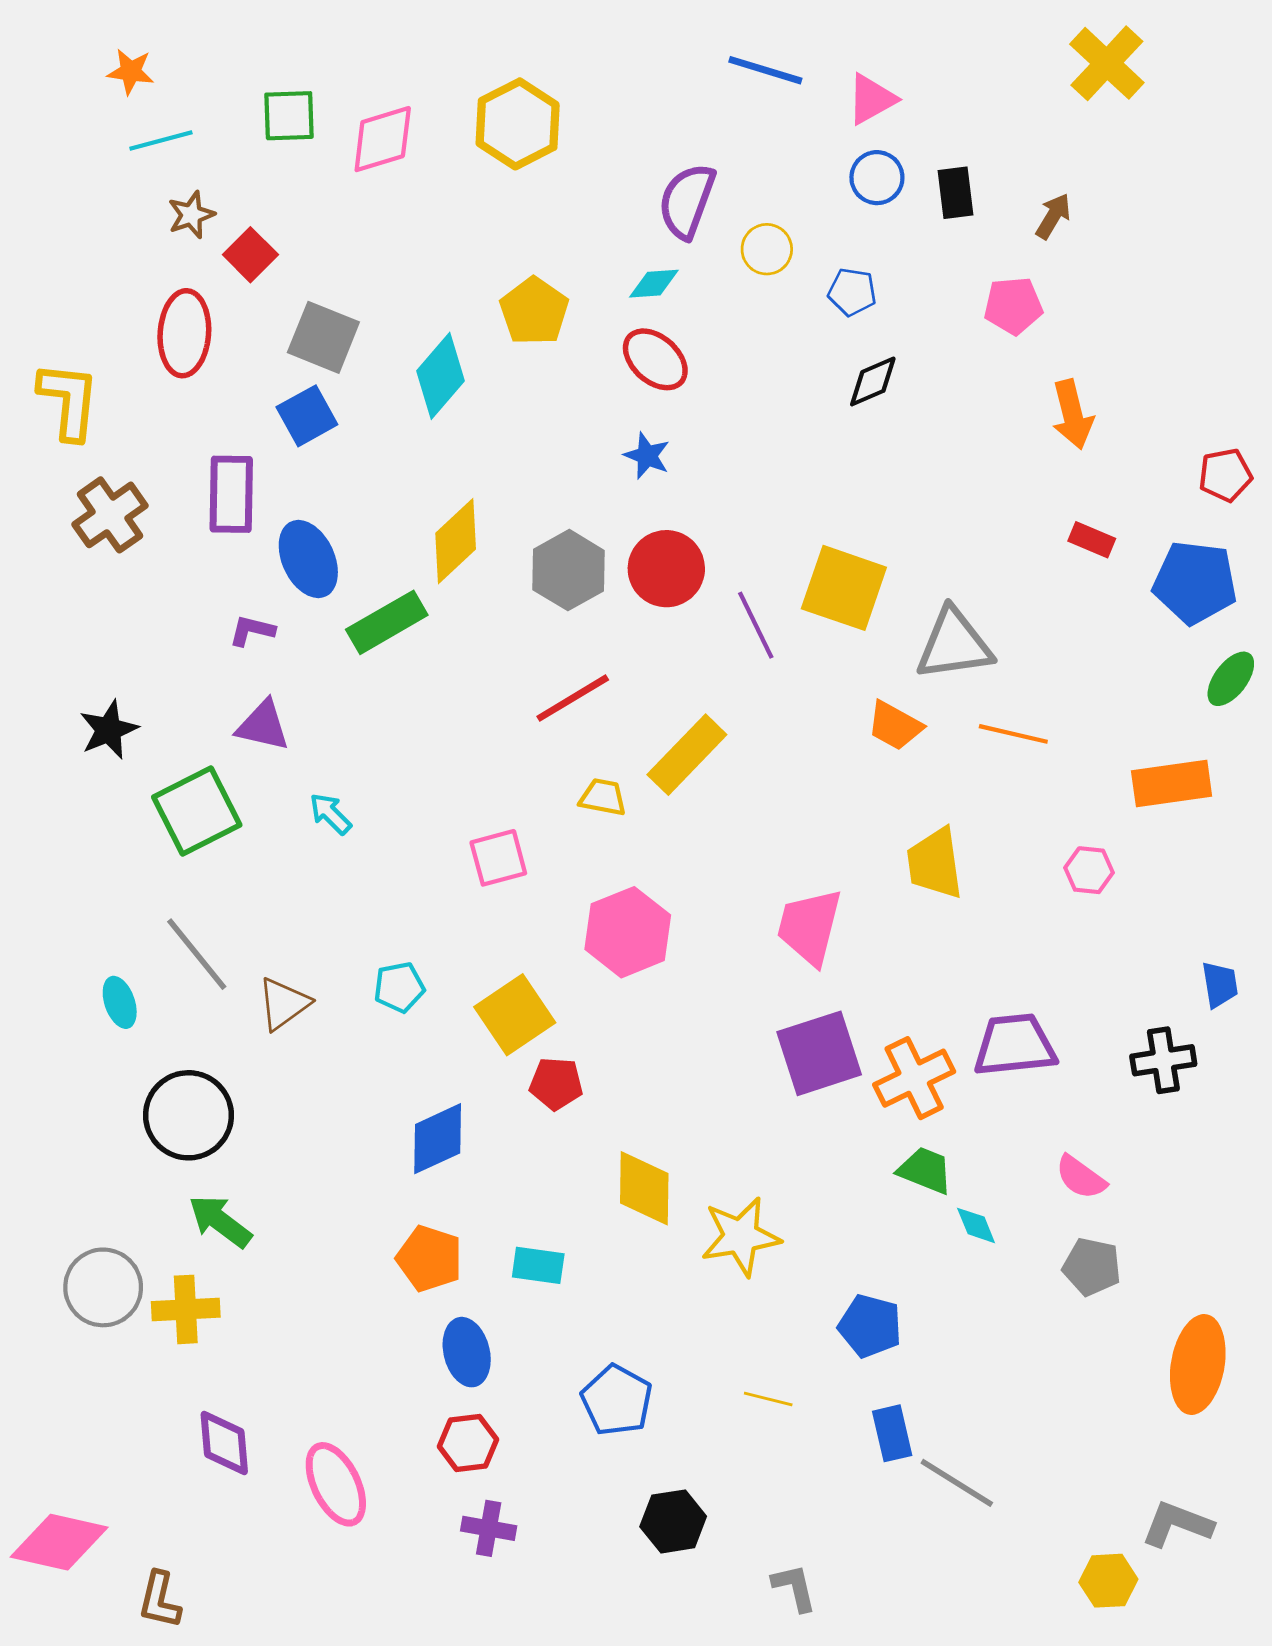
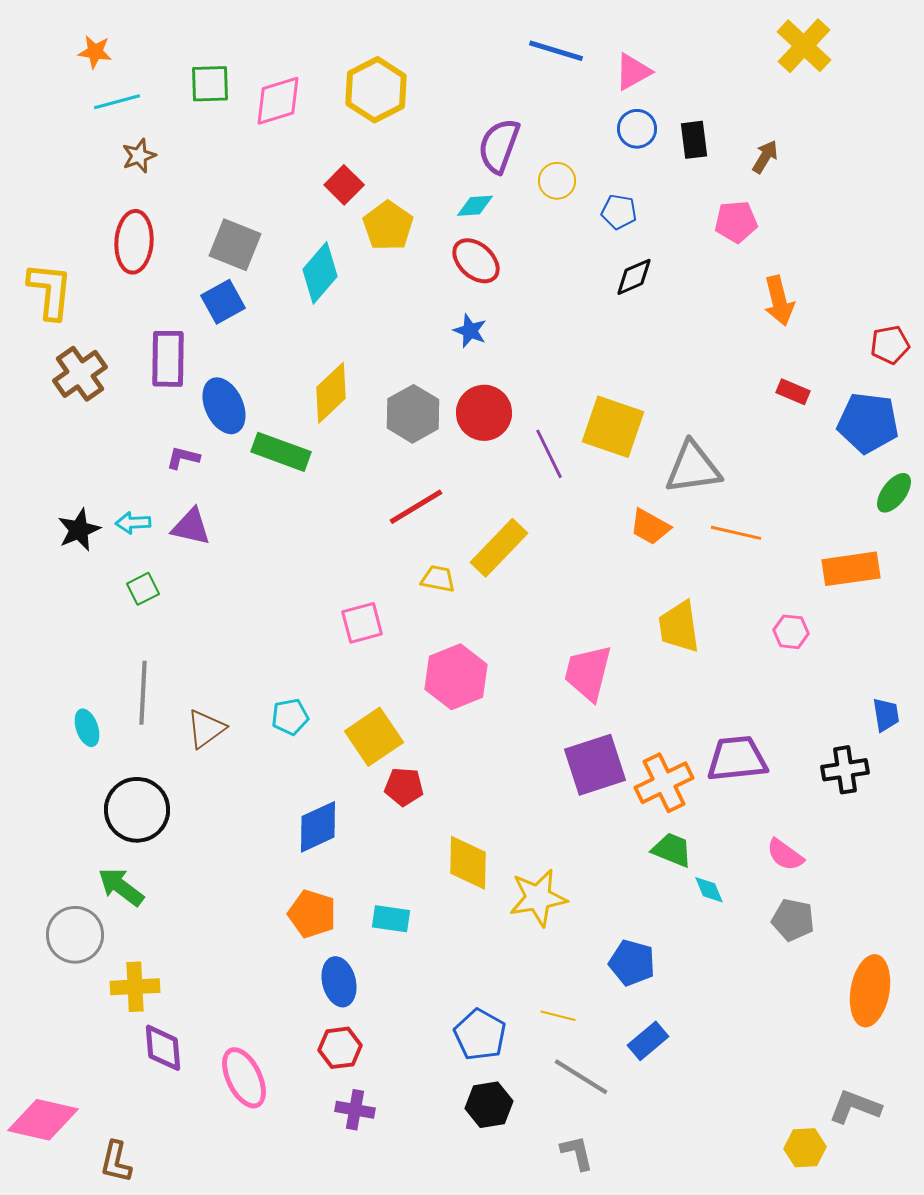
red square: (250, 255) -> (344, 185), moved
green rectangle: (387, 622) -> (281, 452), turned 50
green square: (197, 811) -> (143, 589), size x0.5
cyan arrow: (330, 814) -> (133, 523), moved, turned -48
gray line: (197, 954) -> (143, 693), turned 42
green arrow: (220, 1221) -> (121, 887), moved
yellow cross: (186, 1309) -> (135, 987), moved
blue pentagon: (617, 1400) -> (480, 1035), moved
blue rectangle: (892, 1433) -> (648, 1041), turned 63
gray line: (957, 1483) -> (581, 1077), moved

